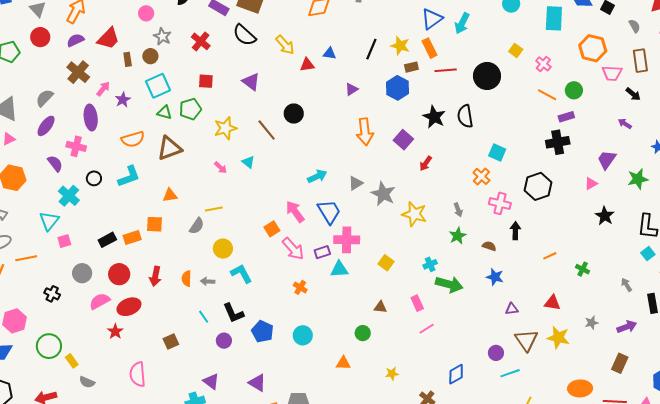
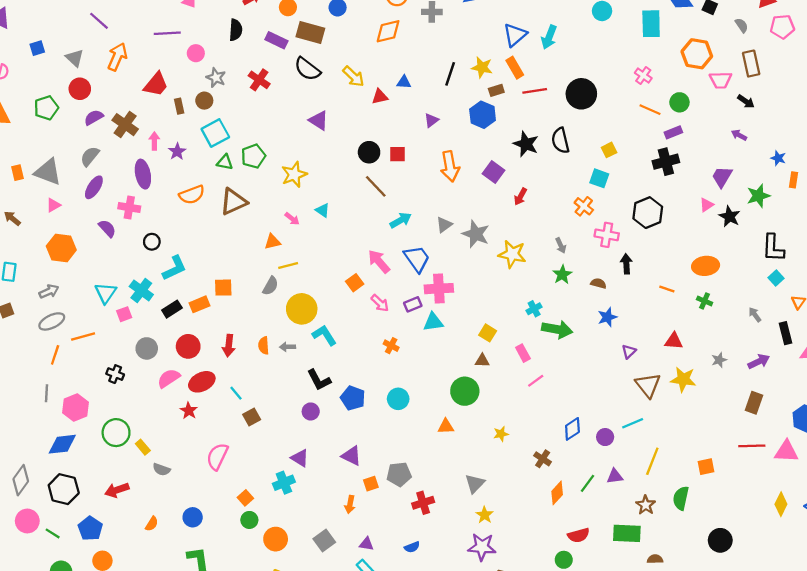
purple semicircle: (75, 40) -> (94, 117), moved
yellow square: (516, 50) -> (609, 150), moved, turned 32
red square: (206, 81) -> (398, 154), moved
pink arrow: (103, 89) -> (154, 141), turned -35
brown line: (267, 130) -> (376, 186), moved
cyan L-shape: (129, 177) -> (174, 268), moved
orange triangle: (170, 195) -> (273, 242), moved
cyan cross: (69, 196) -> (141, 291), moved
black star: (605, 216) -> (729, 216), moved
yellow circle: (223, 249) -> (302, 309), size x1.4
pink arrow: (293, 249) -> (380, 303), size x0.7
orange line: (550, 256) -> (667, 289), turned 48
yellow square: (386, 263) -> (488, 333), moved
blue star: (495, 277) -> (607, 317), turned -30
purple triangle: (512, 309) -> (629, 352), turned -32
cyan line: (204, 317) -> (236, 393), moved
green circle: (363, 333) -> (465, 391), size x1.6
purple circle: (496, 353) -> (605, 437), moved
pink semicircle: (138, 374) -> (217, 456), turned 35
orange ellipse: (580, 388) -> (706, 266), moved

